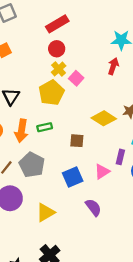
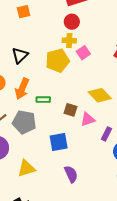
yellow cross: (59, 69) -> (69, 41), turned 32
green rectangle: (45, 127) -> (43, 100), moved
gray pentagon: (32, 165) -> (24, 122), turned -30
pink triangle: (102, 172) -> (88, 119), moved

